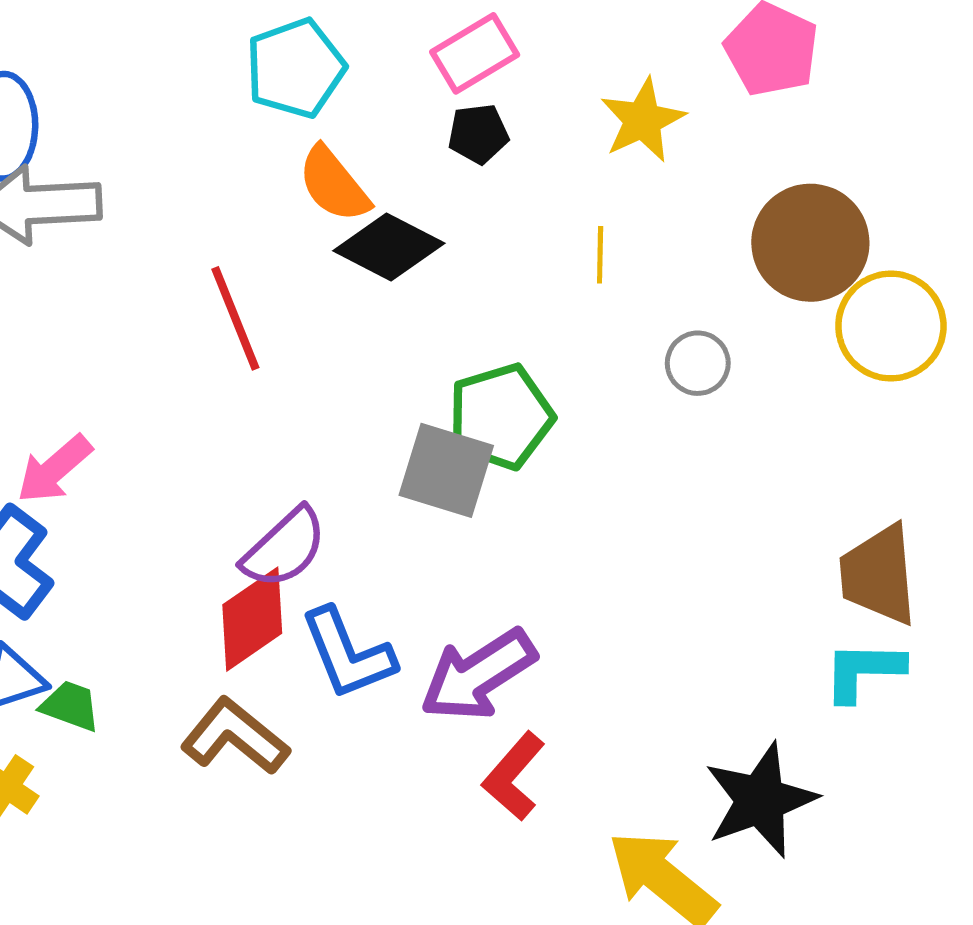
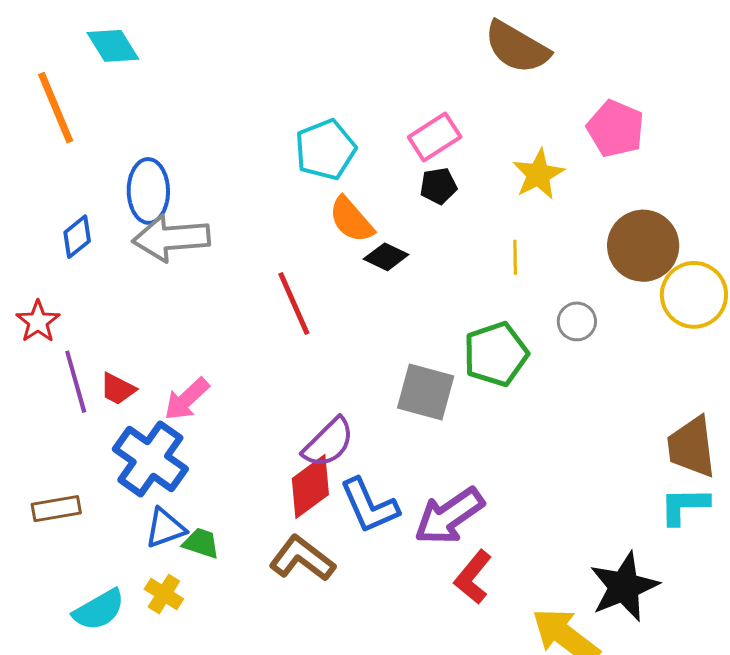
black diamond: (389, 247) -> (386, 257), size x0.7
green pentagon: (501, 417) -> (496, 354), moved

